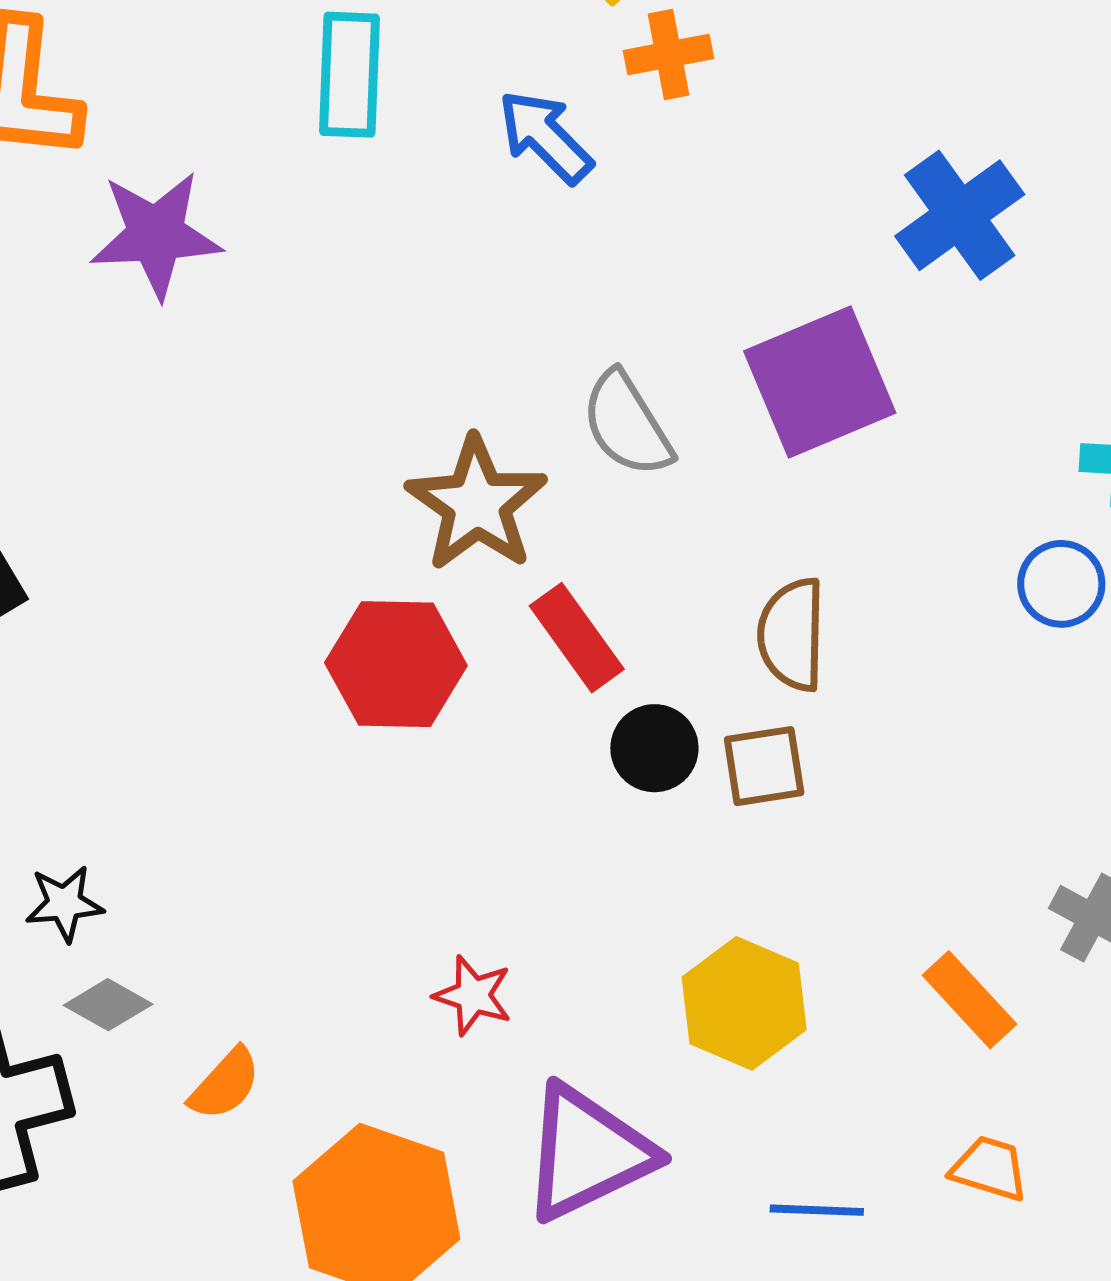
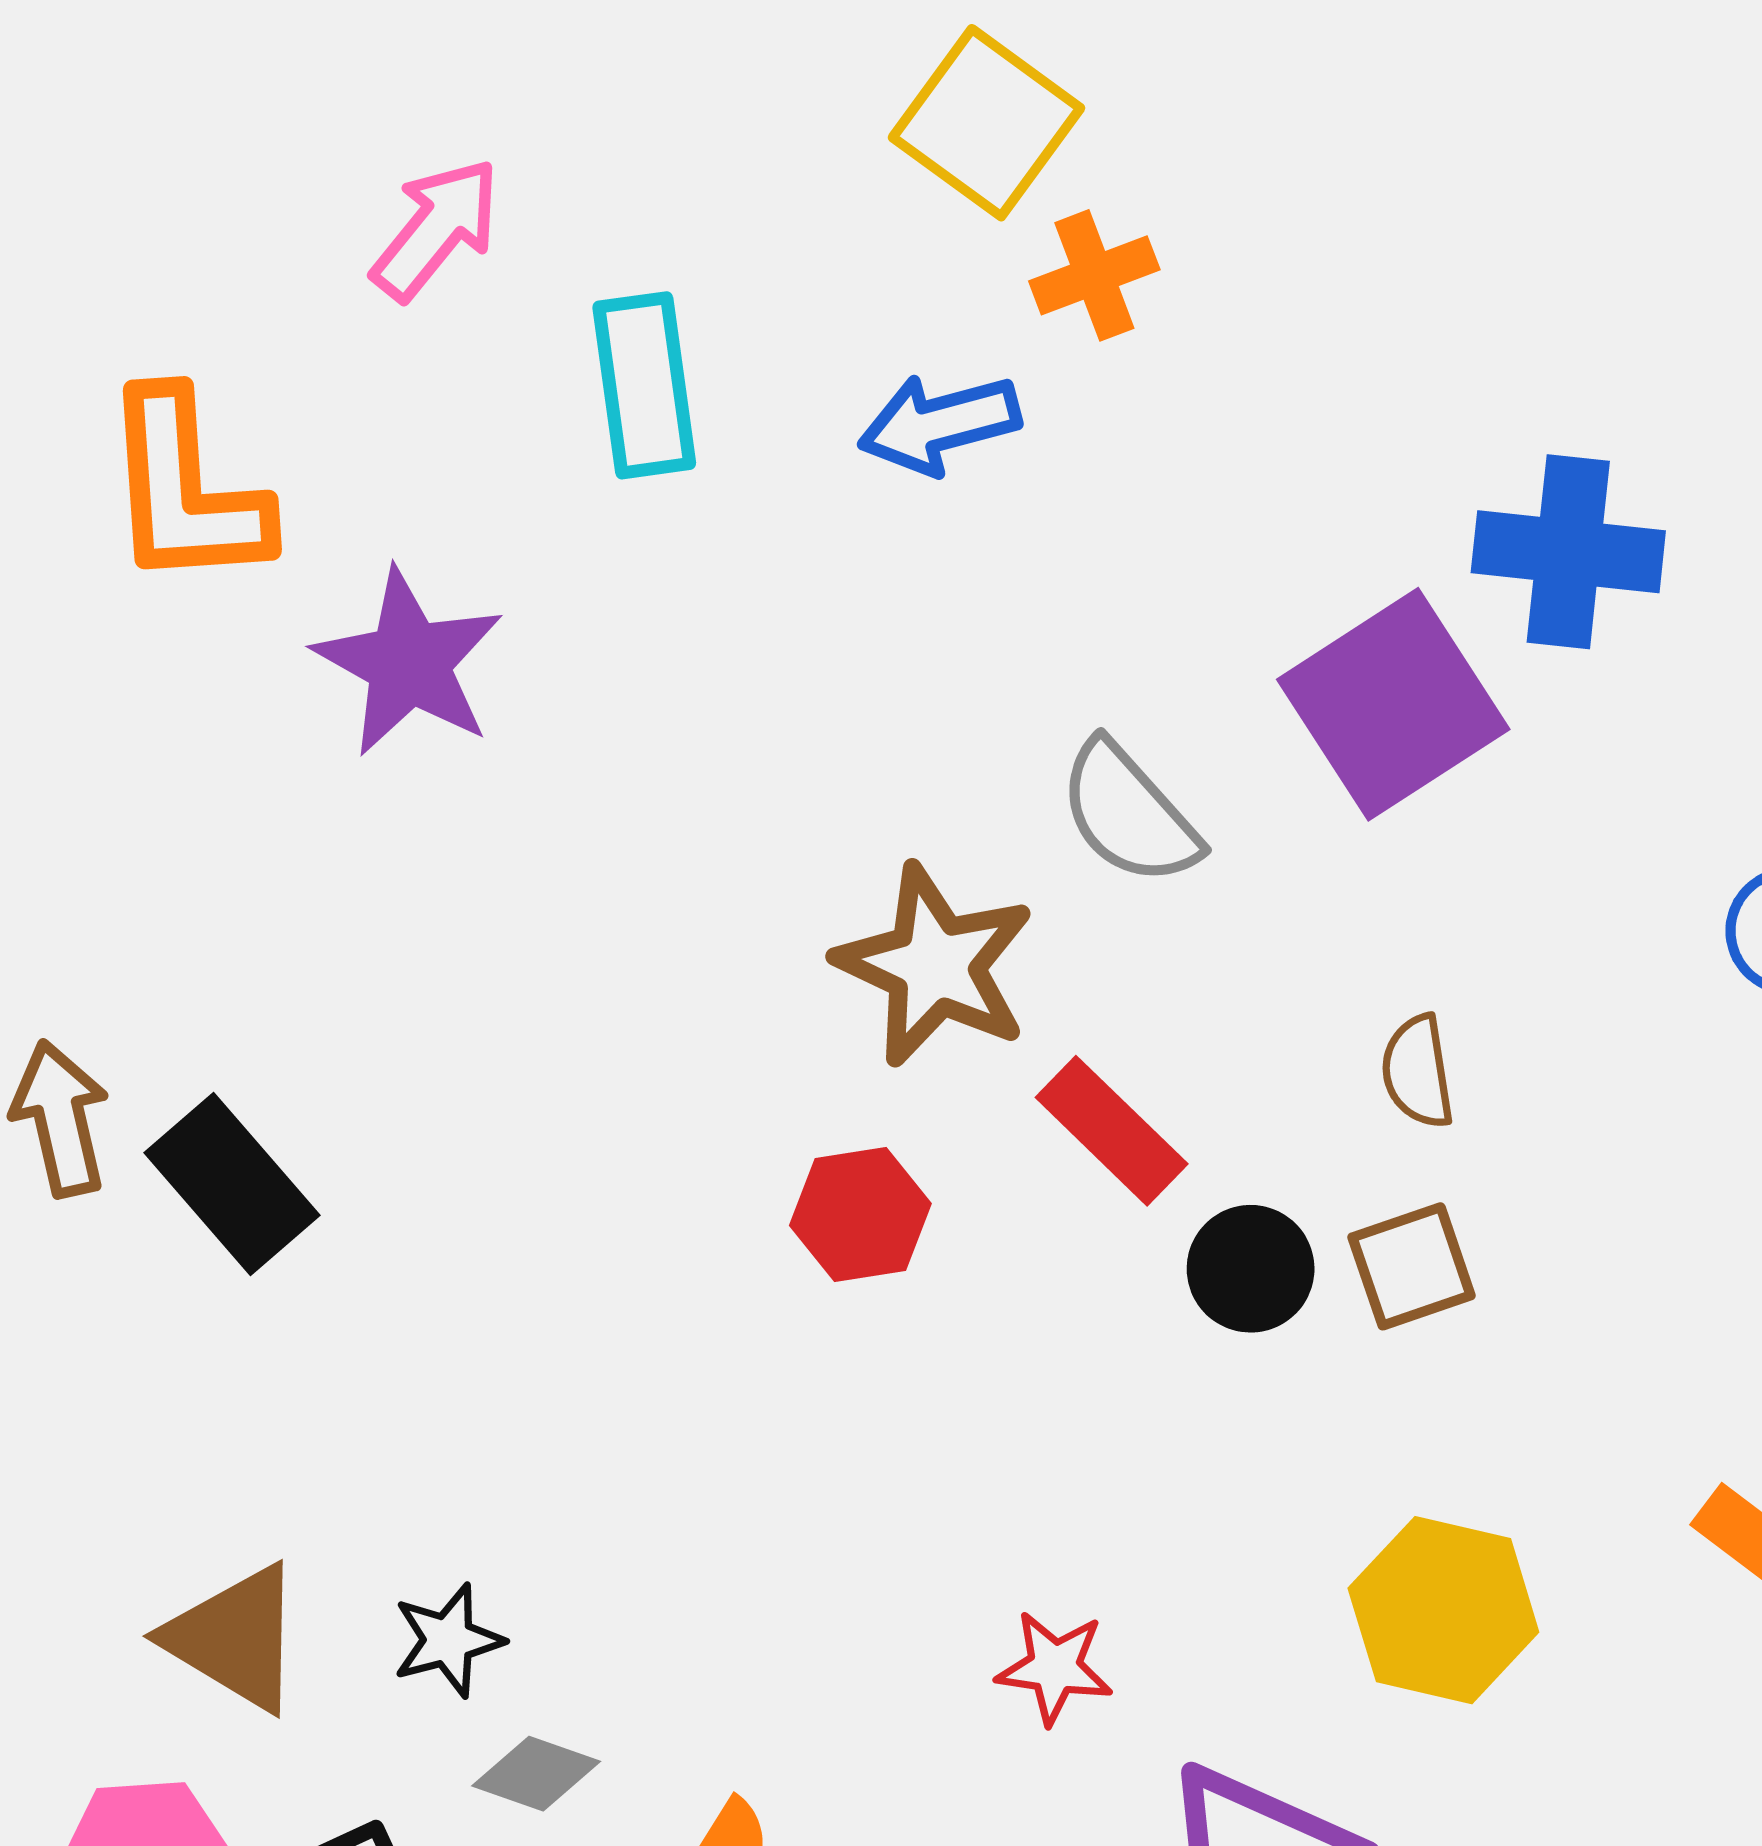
blue arrow: (545, 137) -> (939, 424), turned -50
blue cross: (960, 215) -> (1568, 552), moved, turned -38
purple star: (156, 235) -> (409, 663), turned -30
brown semicircle: (792, 635) -> (1418, 1072), size x0.7
red hexagon: (396, 664) -> (860, 1214), size x0.7

